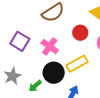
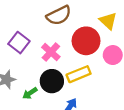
red circle: (80, 33) -> (86, 41), size x1.6

